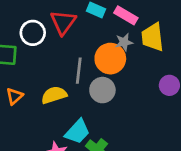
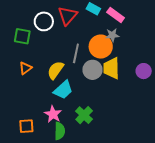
yellow trapezoid: (153, 37) -> (111, 68), moved
yellow semicircle: (54, 95) -> (55, 70), turned -42
cyan trapezoid: (77, 132) -> (63, 90), moved

